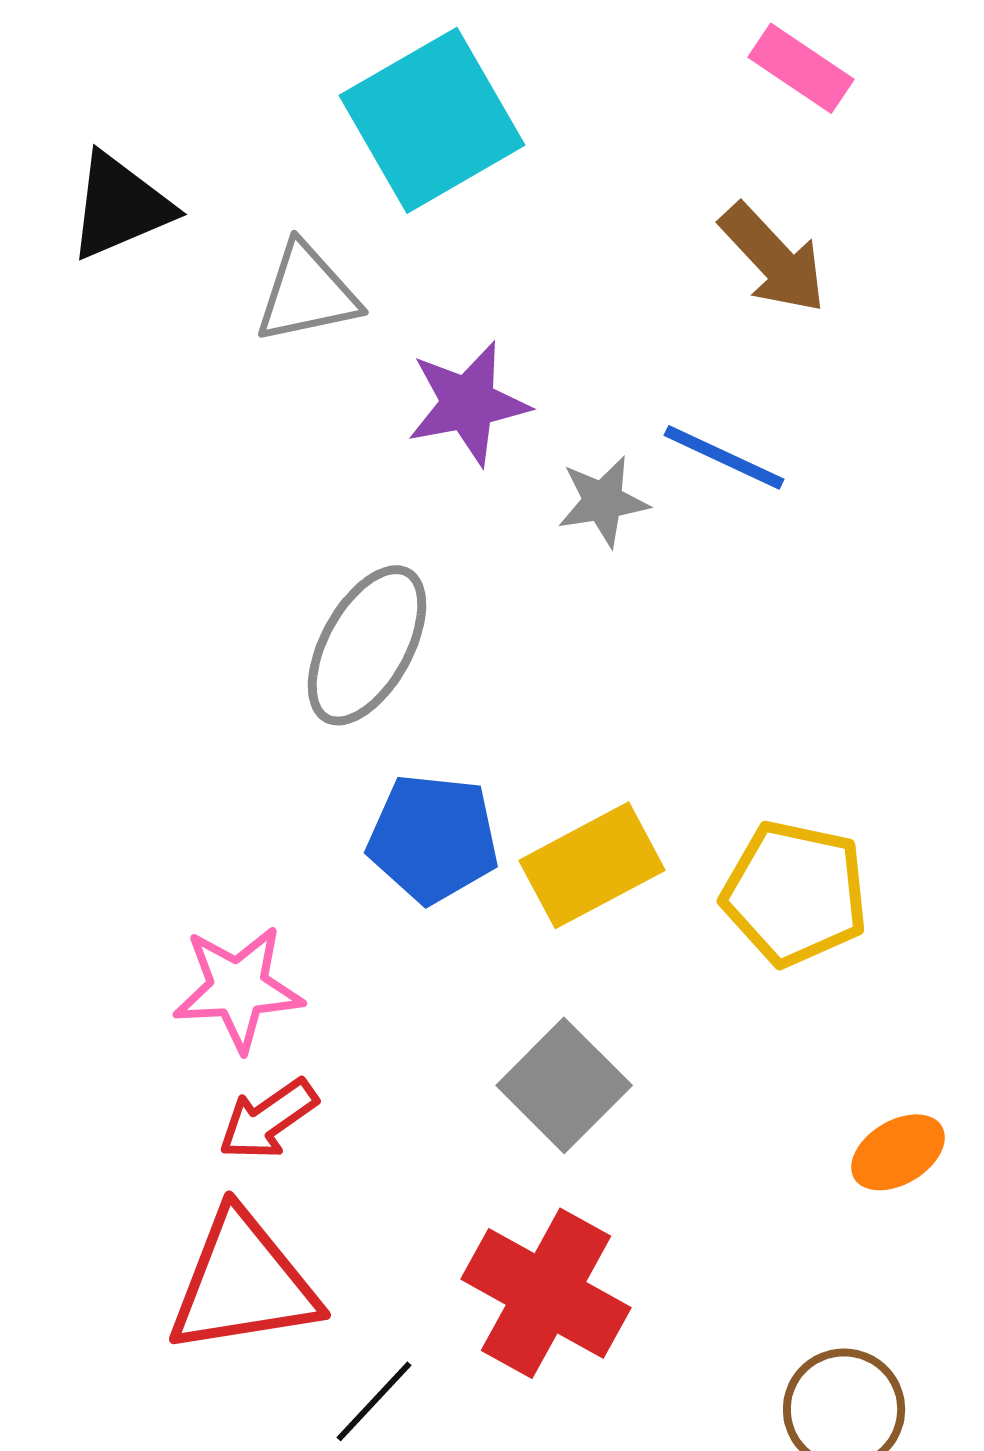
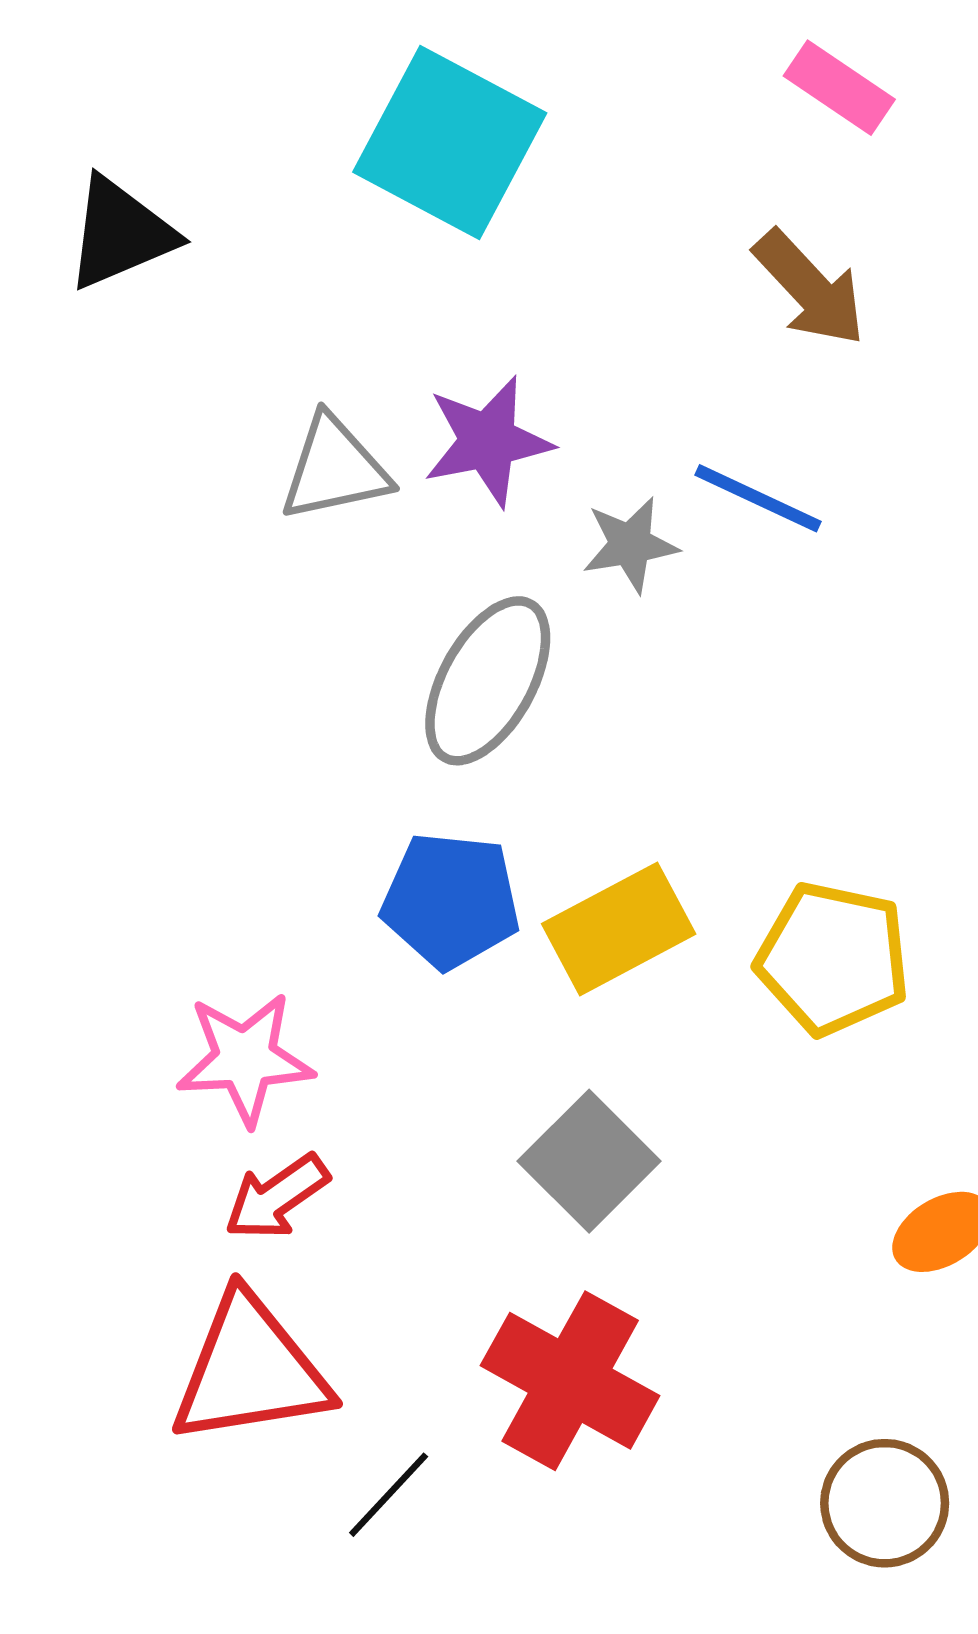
cyan square: (432, 120) -> (450, 143), turned -32
gray triangle: (307, 293) -> (335, 469), moved
gray ellipse: (367, 645) -> (488, 681), moved

